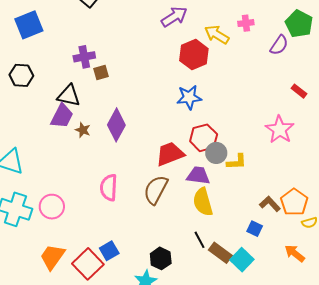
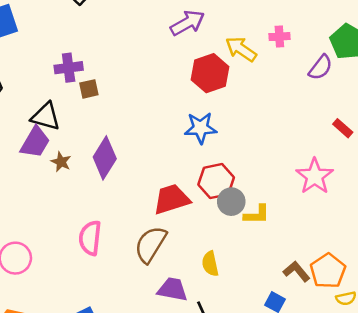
purple trapezoid: (198, 175) -> (172, 289), moved
yellow semicircle: (203, 202) -> (210, 264), size x0.7

